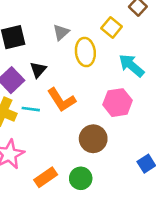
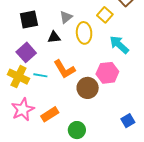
black triangle: (38, 70) -> (54, 37), moved, turned 40
brown circle: (93, 139) -> (88, 88), moved
orange rectangle: (46, 177) -> (50, 114), moved

